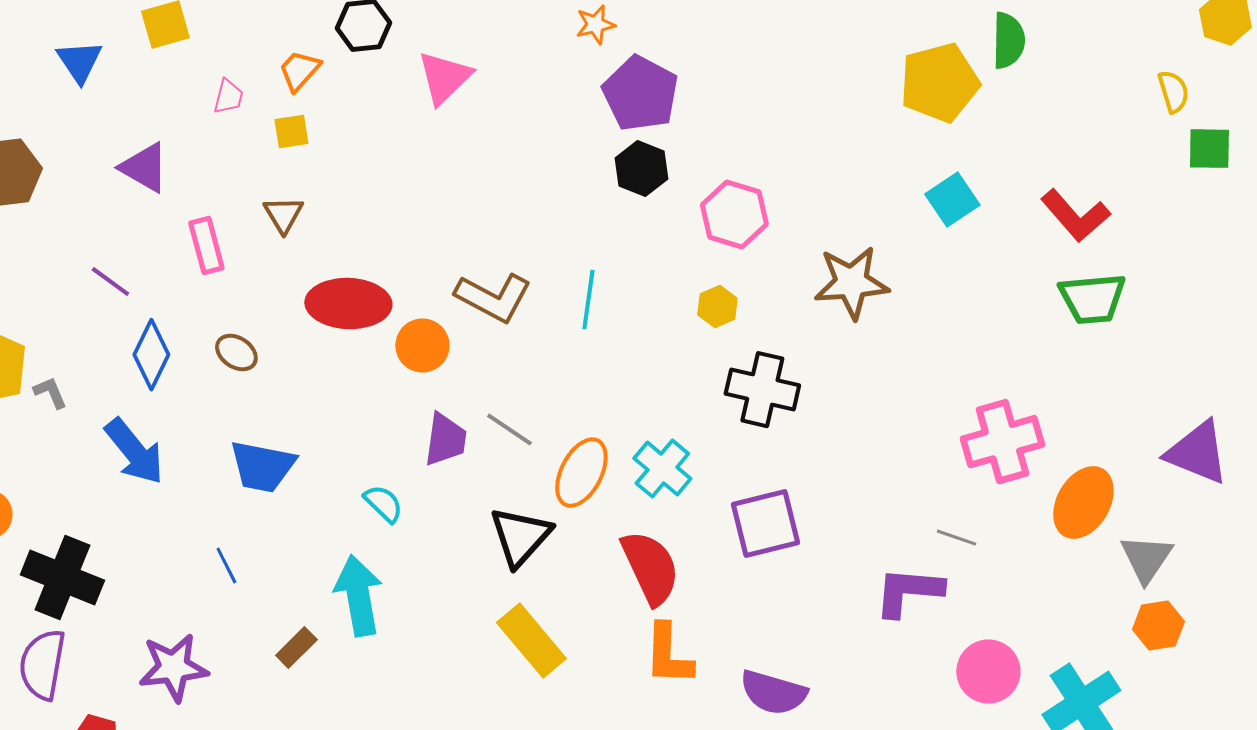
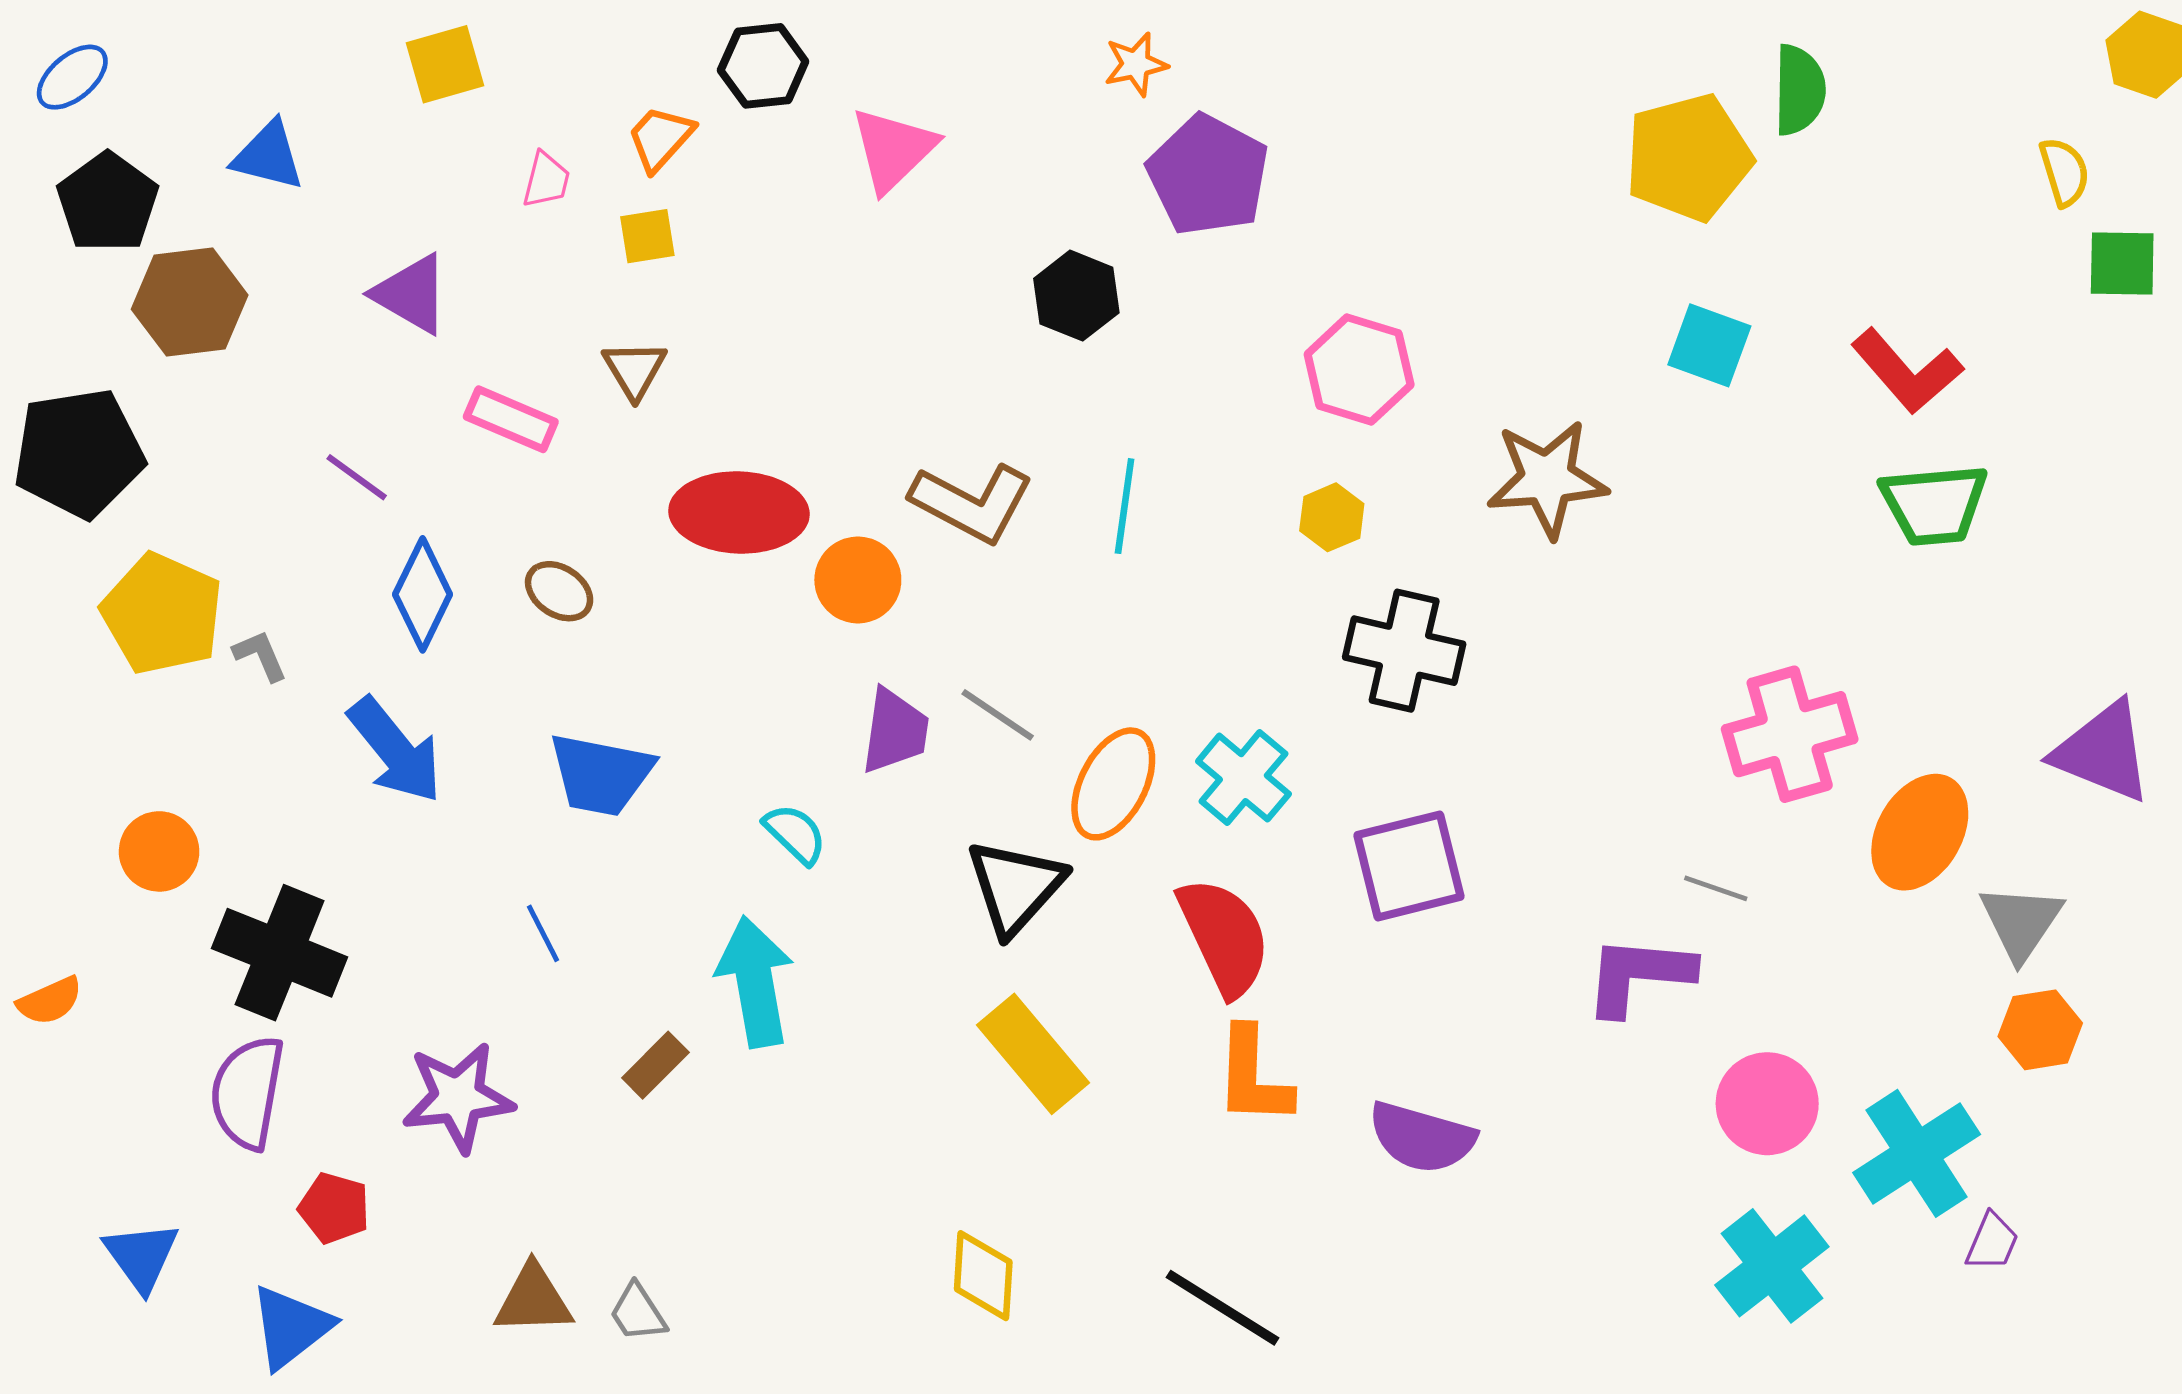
blue triangle: (79, 62) -> (268, 156), moved, turned -42
black hexagon: (641, 169) -> (1076, 296), moved
cyan square: (952, 200) -> (1709, 345), turned -36
pink rectangle: (206, 246) -> (511, 419), turned -52

